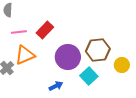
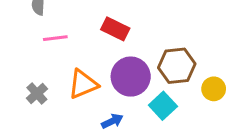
red rectangle: (45, 30) -> (115, 29), moved, turned 72
orange triangle: (25, 55) -> (83, 84), moved

